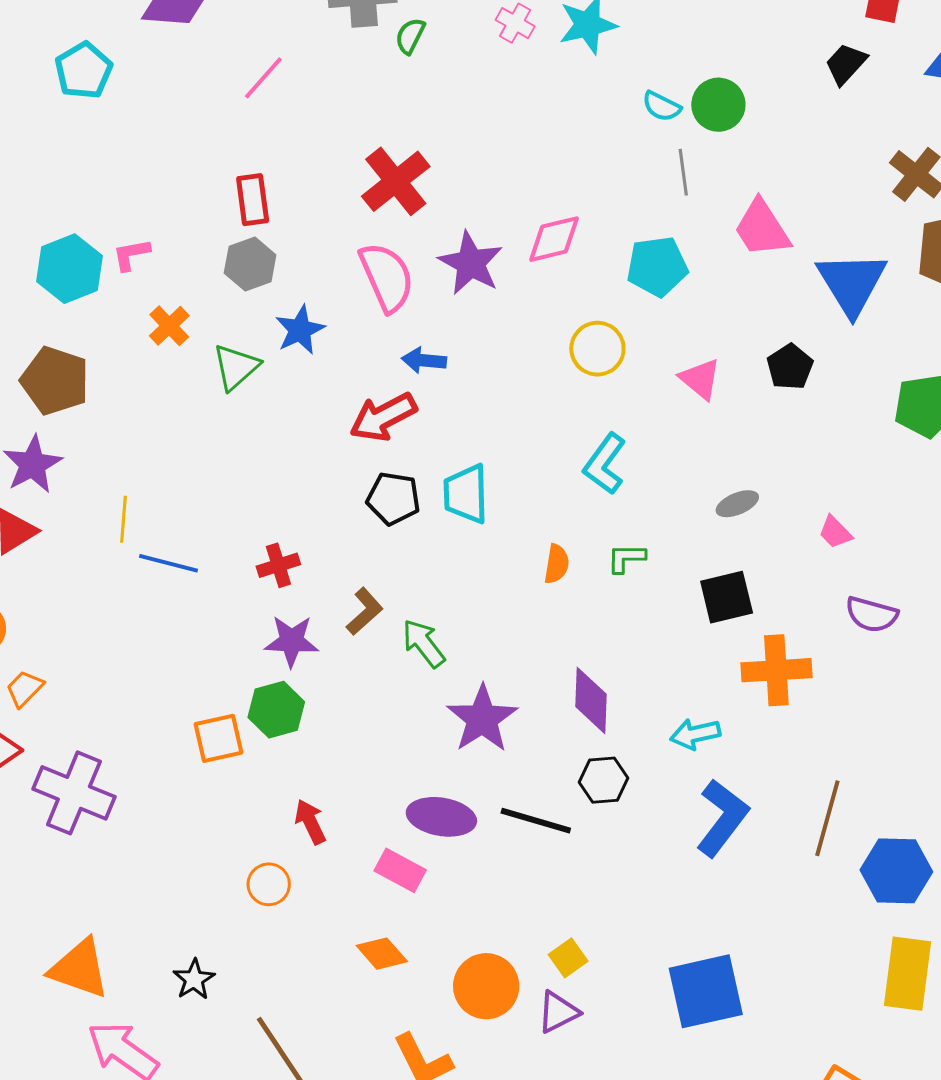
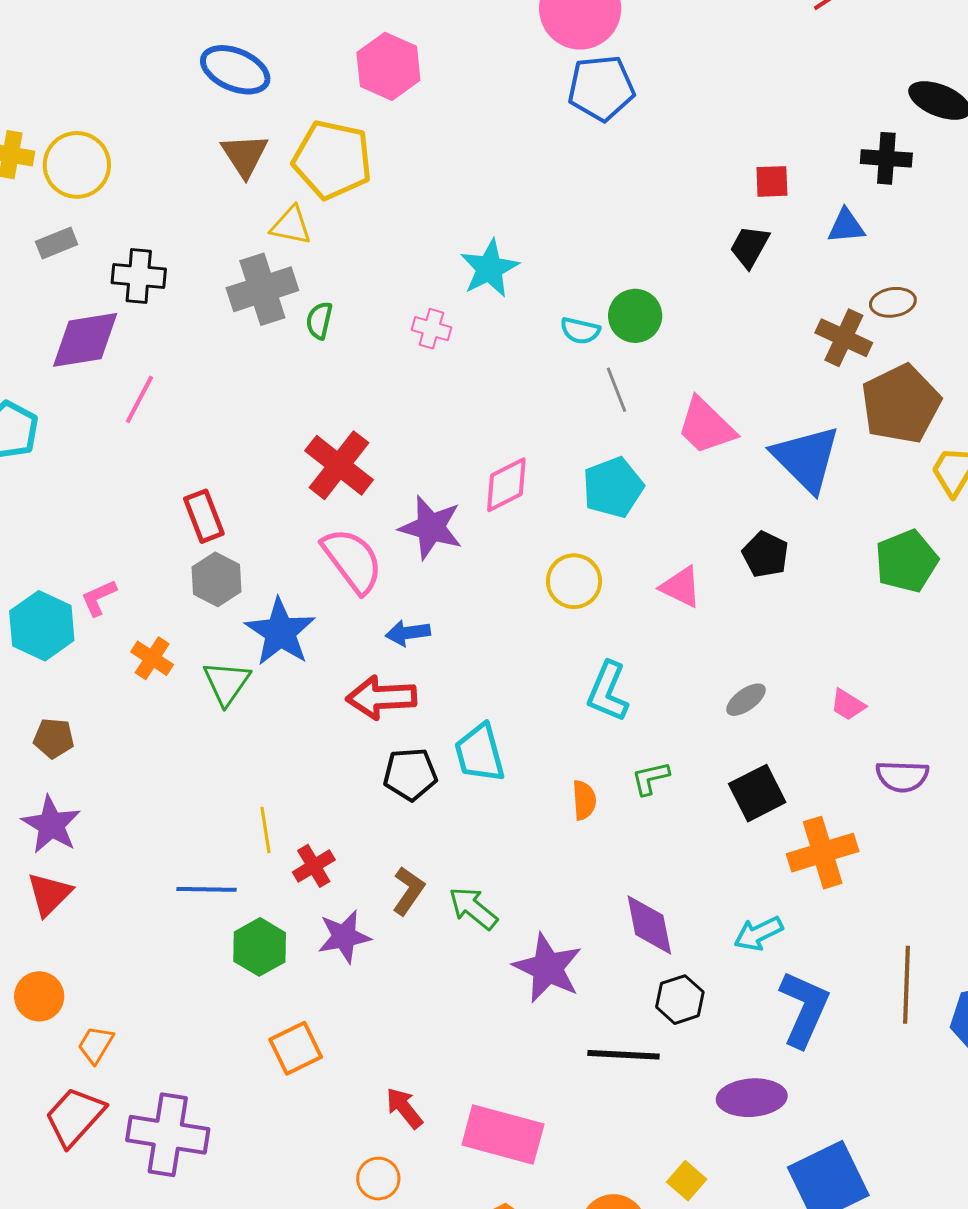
pink cross: (515, 23) -> (431, 329), moved
pink line: (263, 78) -> (140, 399), moved
blue star: (300, 330) -> (280, 632), size x1.4
brown pentagon: (55, 381) -> (54, 738), size x0.6
red arrow: (383, 417) -> (381, 697), turned 38
yellow line: (123, 519) -> (266, 830), moved
green hexagon: (276, 710) -> (260, 947), moved
purple ellipse: (441, 817) -> (752, 1098), moved
pink rectangle: (400, 870) -> (503, 1134), size x1.6

